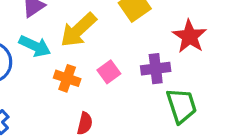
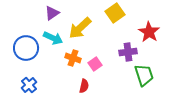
pink square: (109, 72) -> (95, 64), moved

